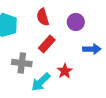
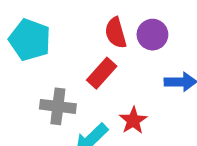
red semicircle: (43, 17) -> (116, 33), moved

